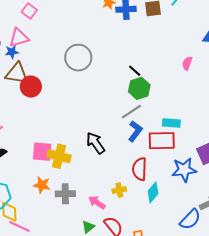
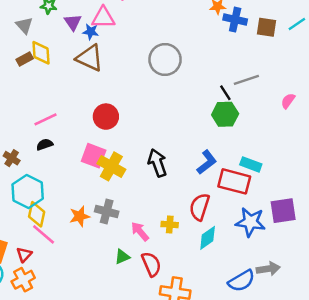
red circle: (31, 87) -> (106, 117), moved
gray line: (131, 112) -> (246, 80), moved
orange star: (42, 185) -> (80, 216), moved, turned 30

